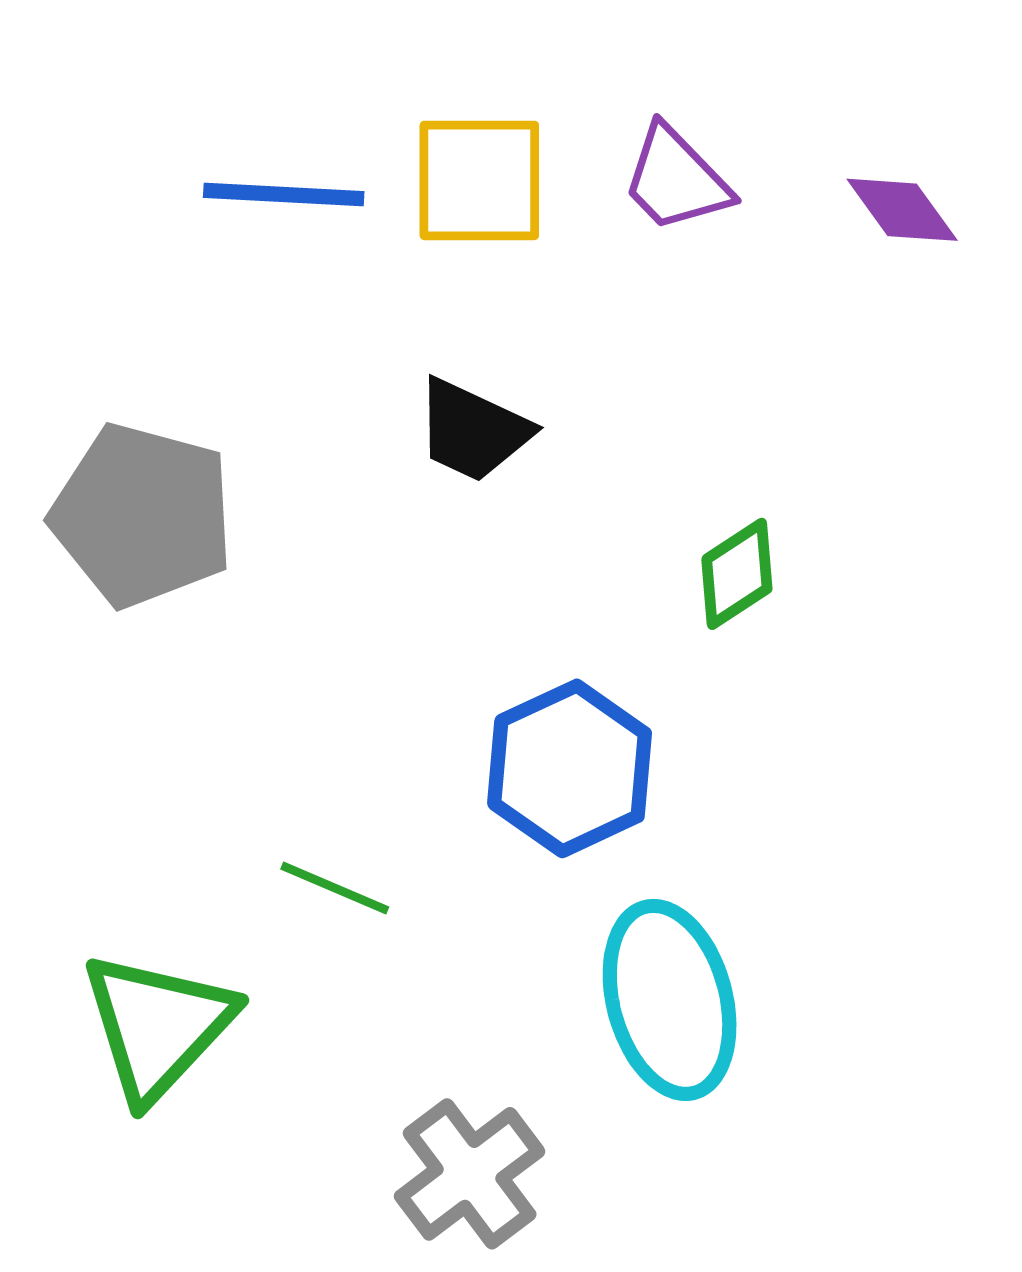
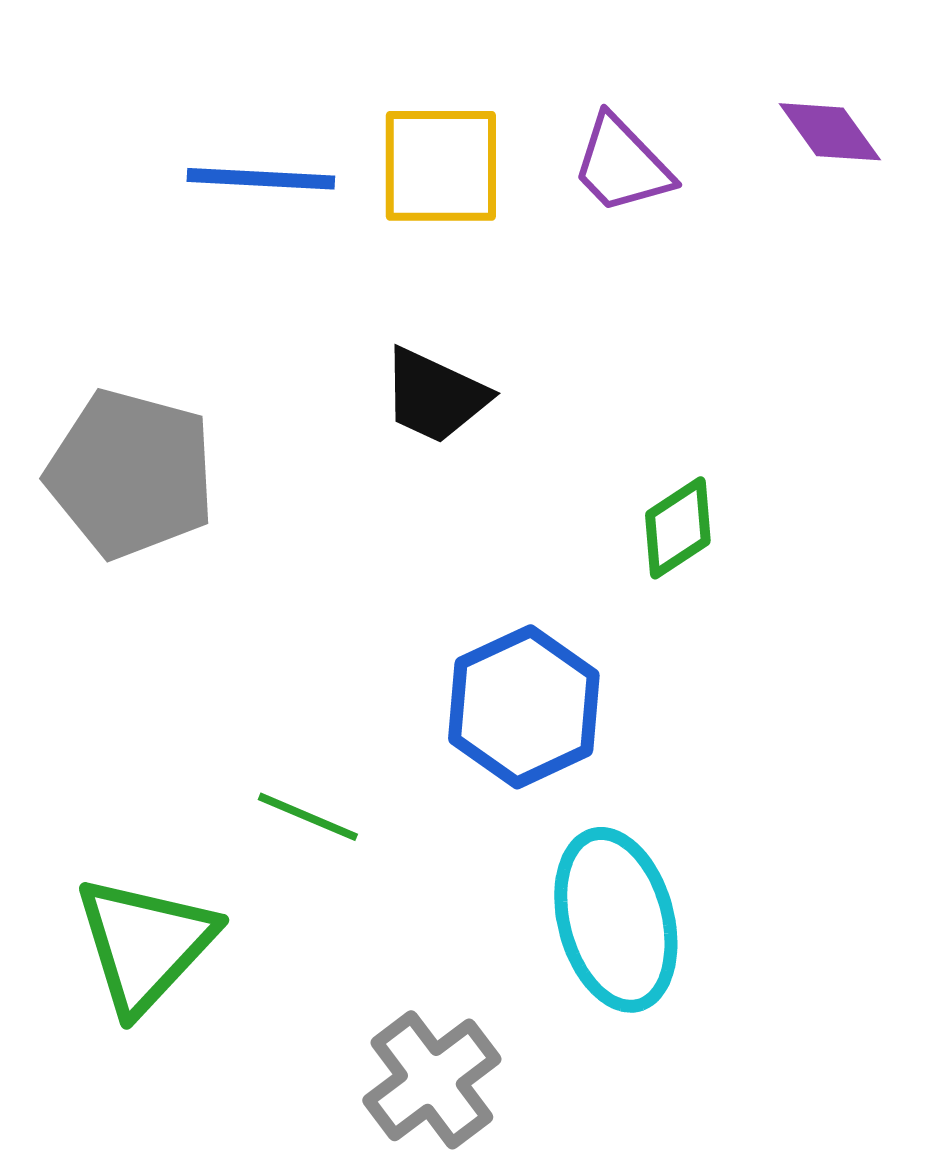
purple diamond: (902, 210) -> (830, 132), moved

